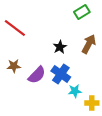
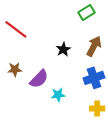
blue cross: (61, 74) -> (94, 78), moved, turned 36
cyan star: (75, 91) -> (58, 95), moved

